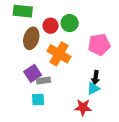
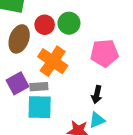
gray rectangle: (43, 81) -> (39, 87), moved
cyan triangle: (93, 89) -> (97, 120), moved
cyan square: (38, 99) -> (40, 107), moved, size x1.5

